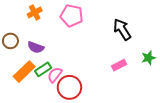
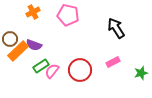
green star: (149, 58) -> (141, 73), moved
orange rectangle: (24, 72) -> (18, 51), moved
red circle: (69, 87) -> (80, 70), moved

